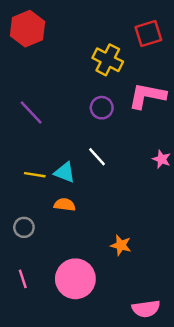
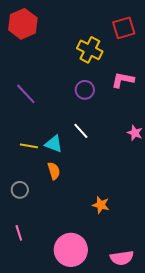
pink L-shape: (147, 96) -> (123, 80), size x0.7
orange semicircle: (65, 205) -> (54, 171), turned 66
pink circle: (75, 279) -> (71, 250), moved

